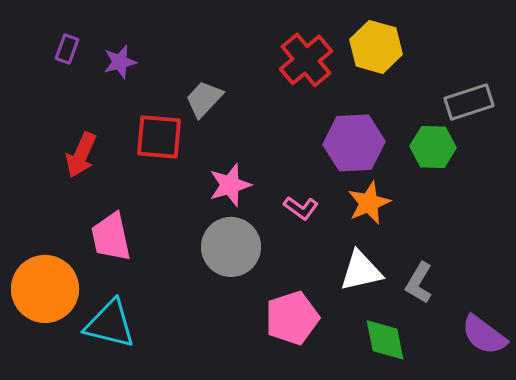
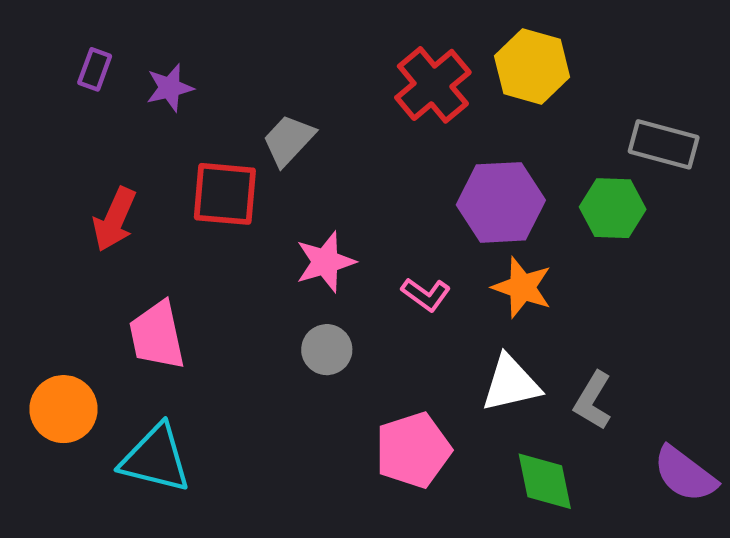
gray rectangle: (469, 102) -> (664, 144), turned 33
orange star: (369, 203) -> (522, 287), turned -30
gray circle: (231, 247) -> (327, 350), size x0.6
orange circle: (45, 289) -> (64, 409), size x0.7

